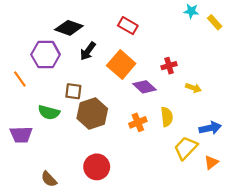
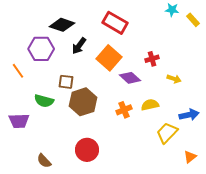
red rectangle: (128, 26) -> (115, 23), size x1.4
yellow semicircle: (167, 117) -> (150, 105), turned -96
orange triangle: (211, 162) -> (190, 157), moved

